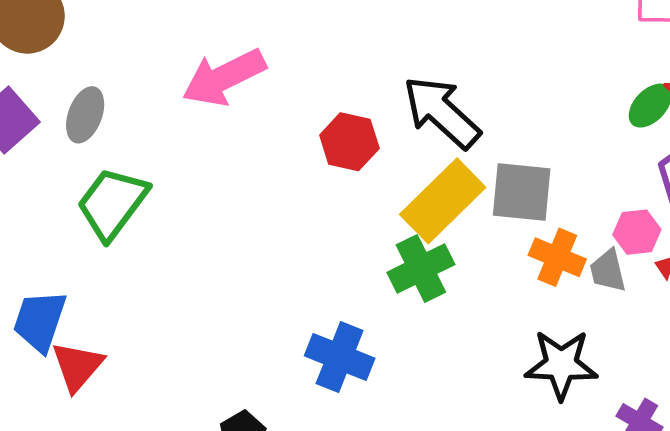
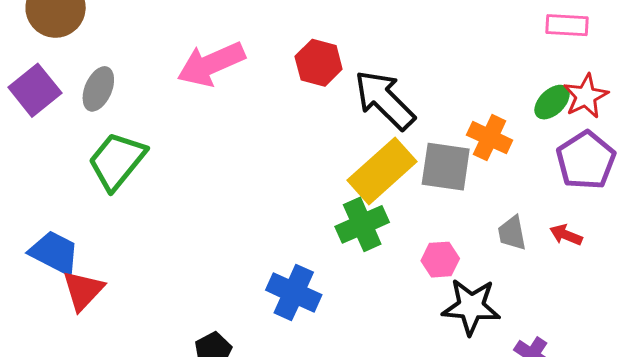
red hexagon: (349, 142) -> (319, 63), moved
pink hexagon: (637, 232) -> (440, 260), moved
orange cross: (557, 257) -> (490, 138), moved
blue trapezoid: (40, 321) -> (54, 253), turned 96

